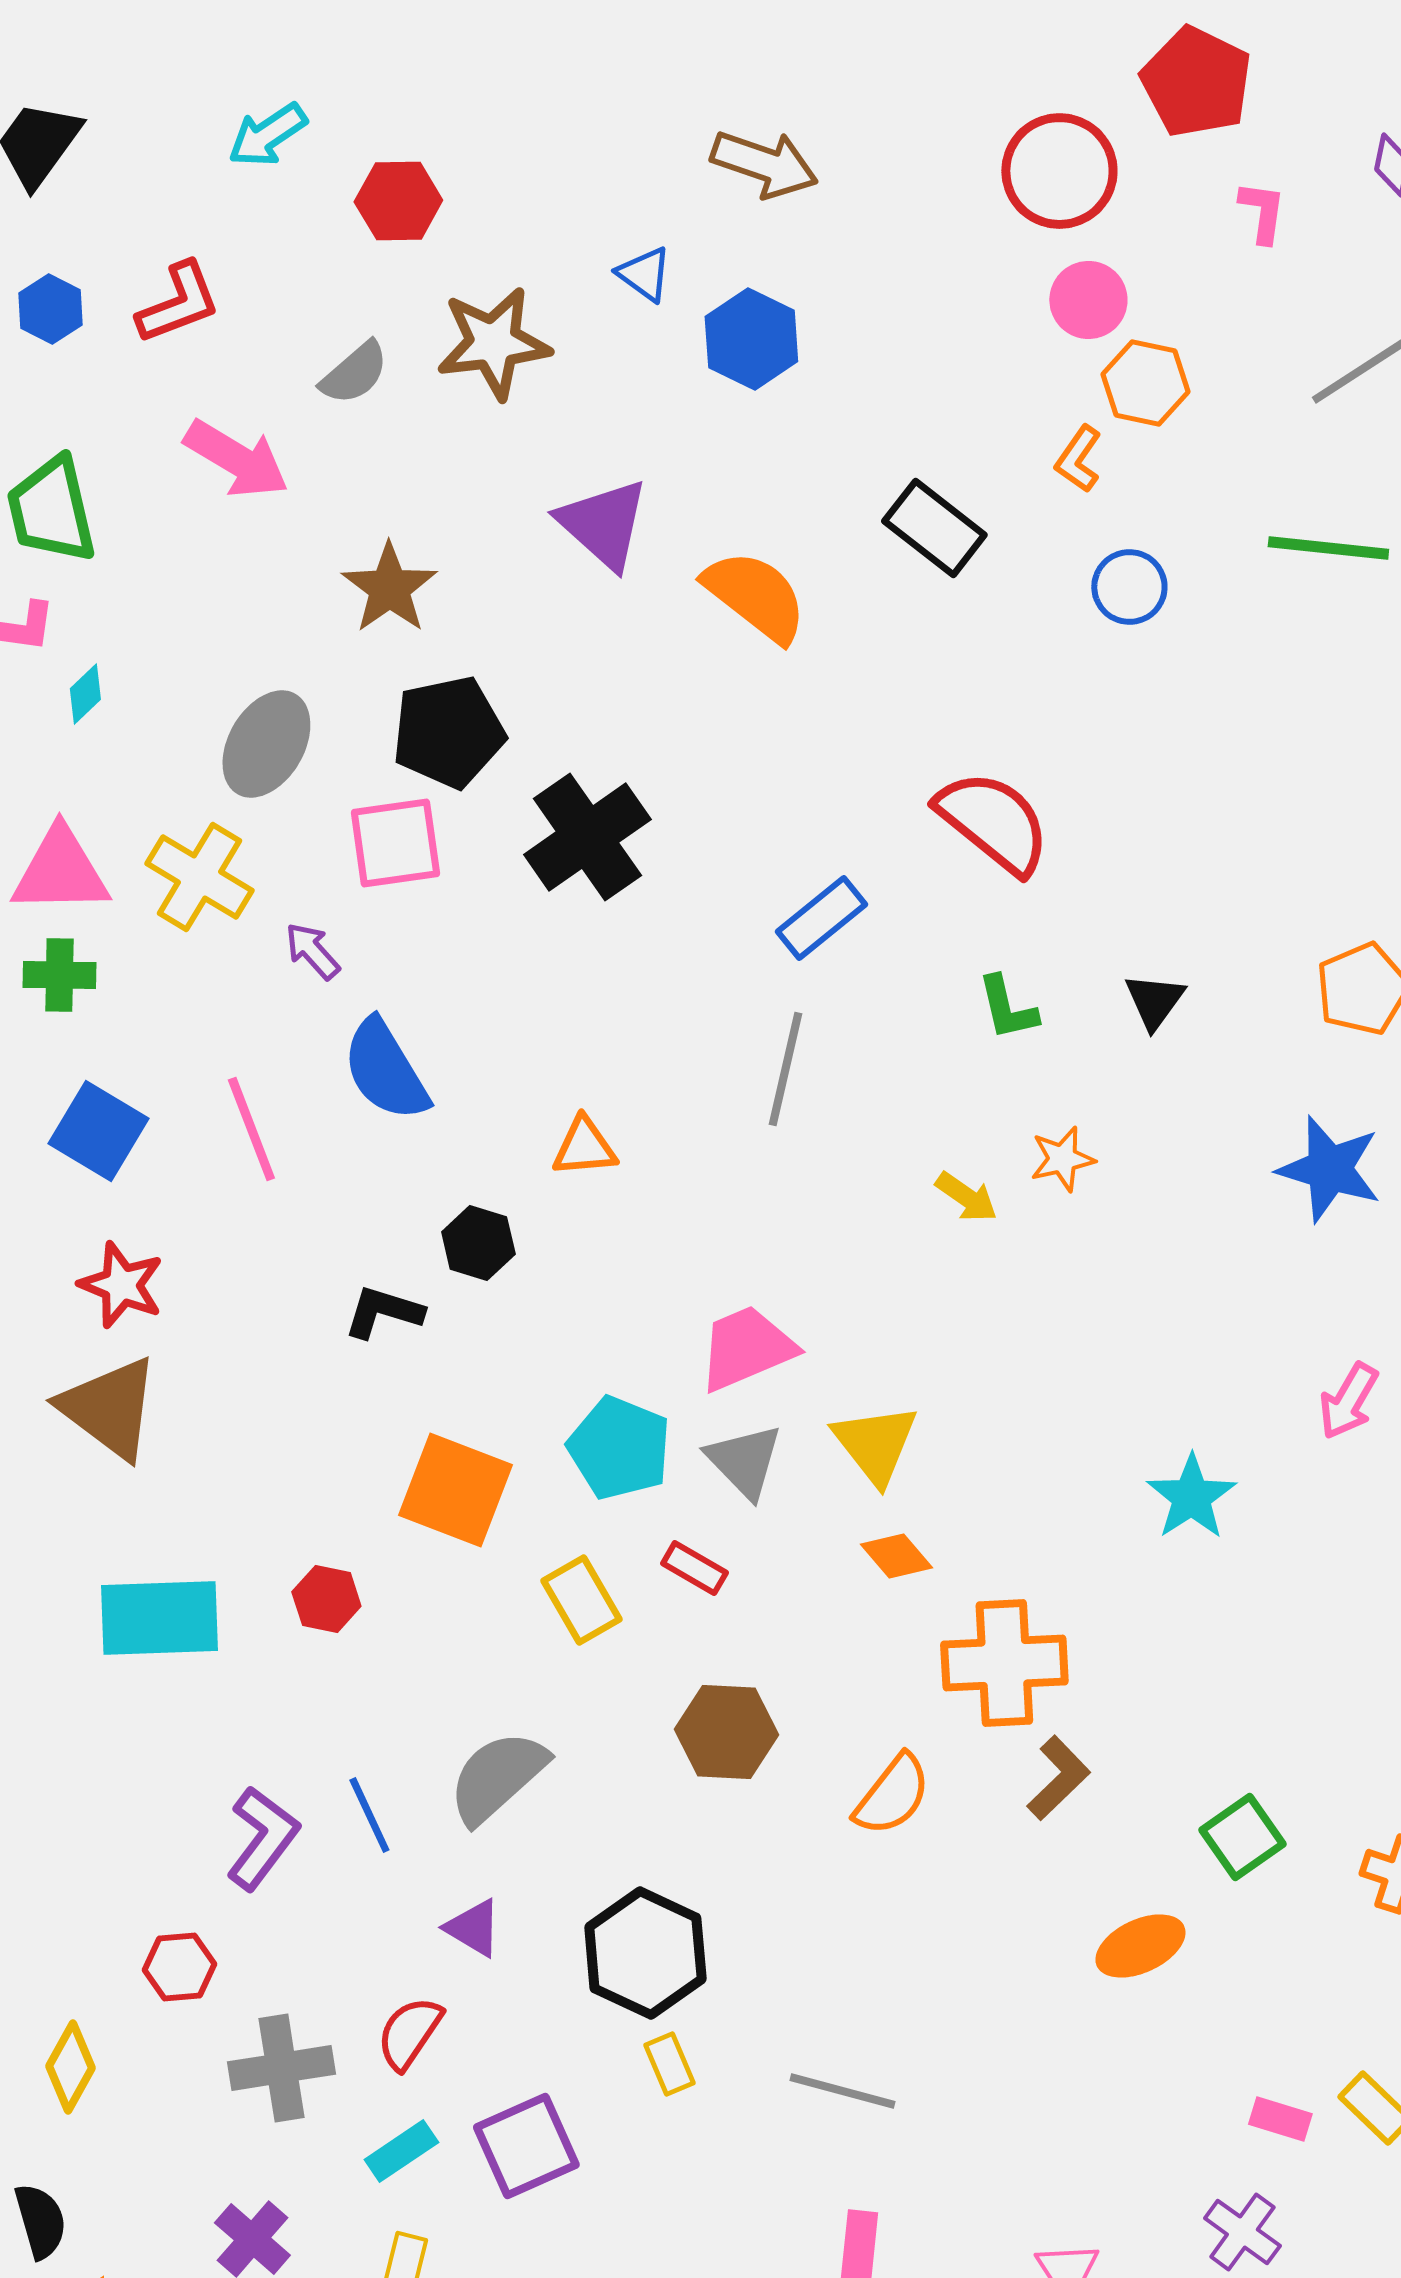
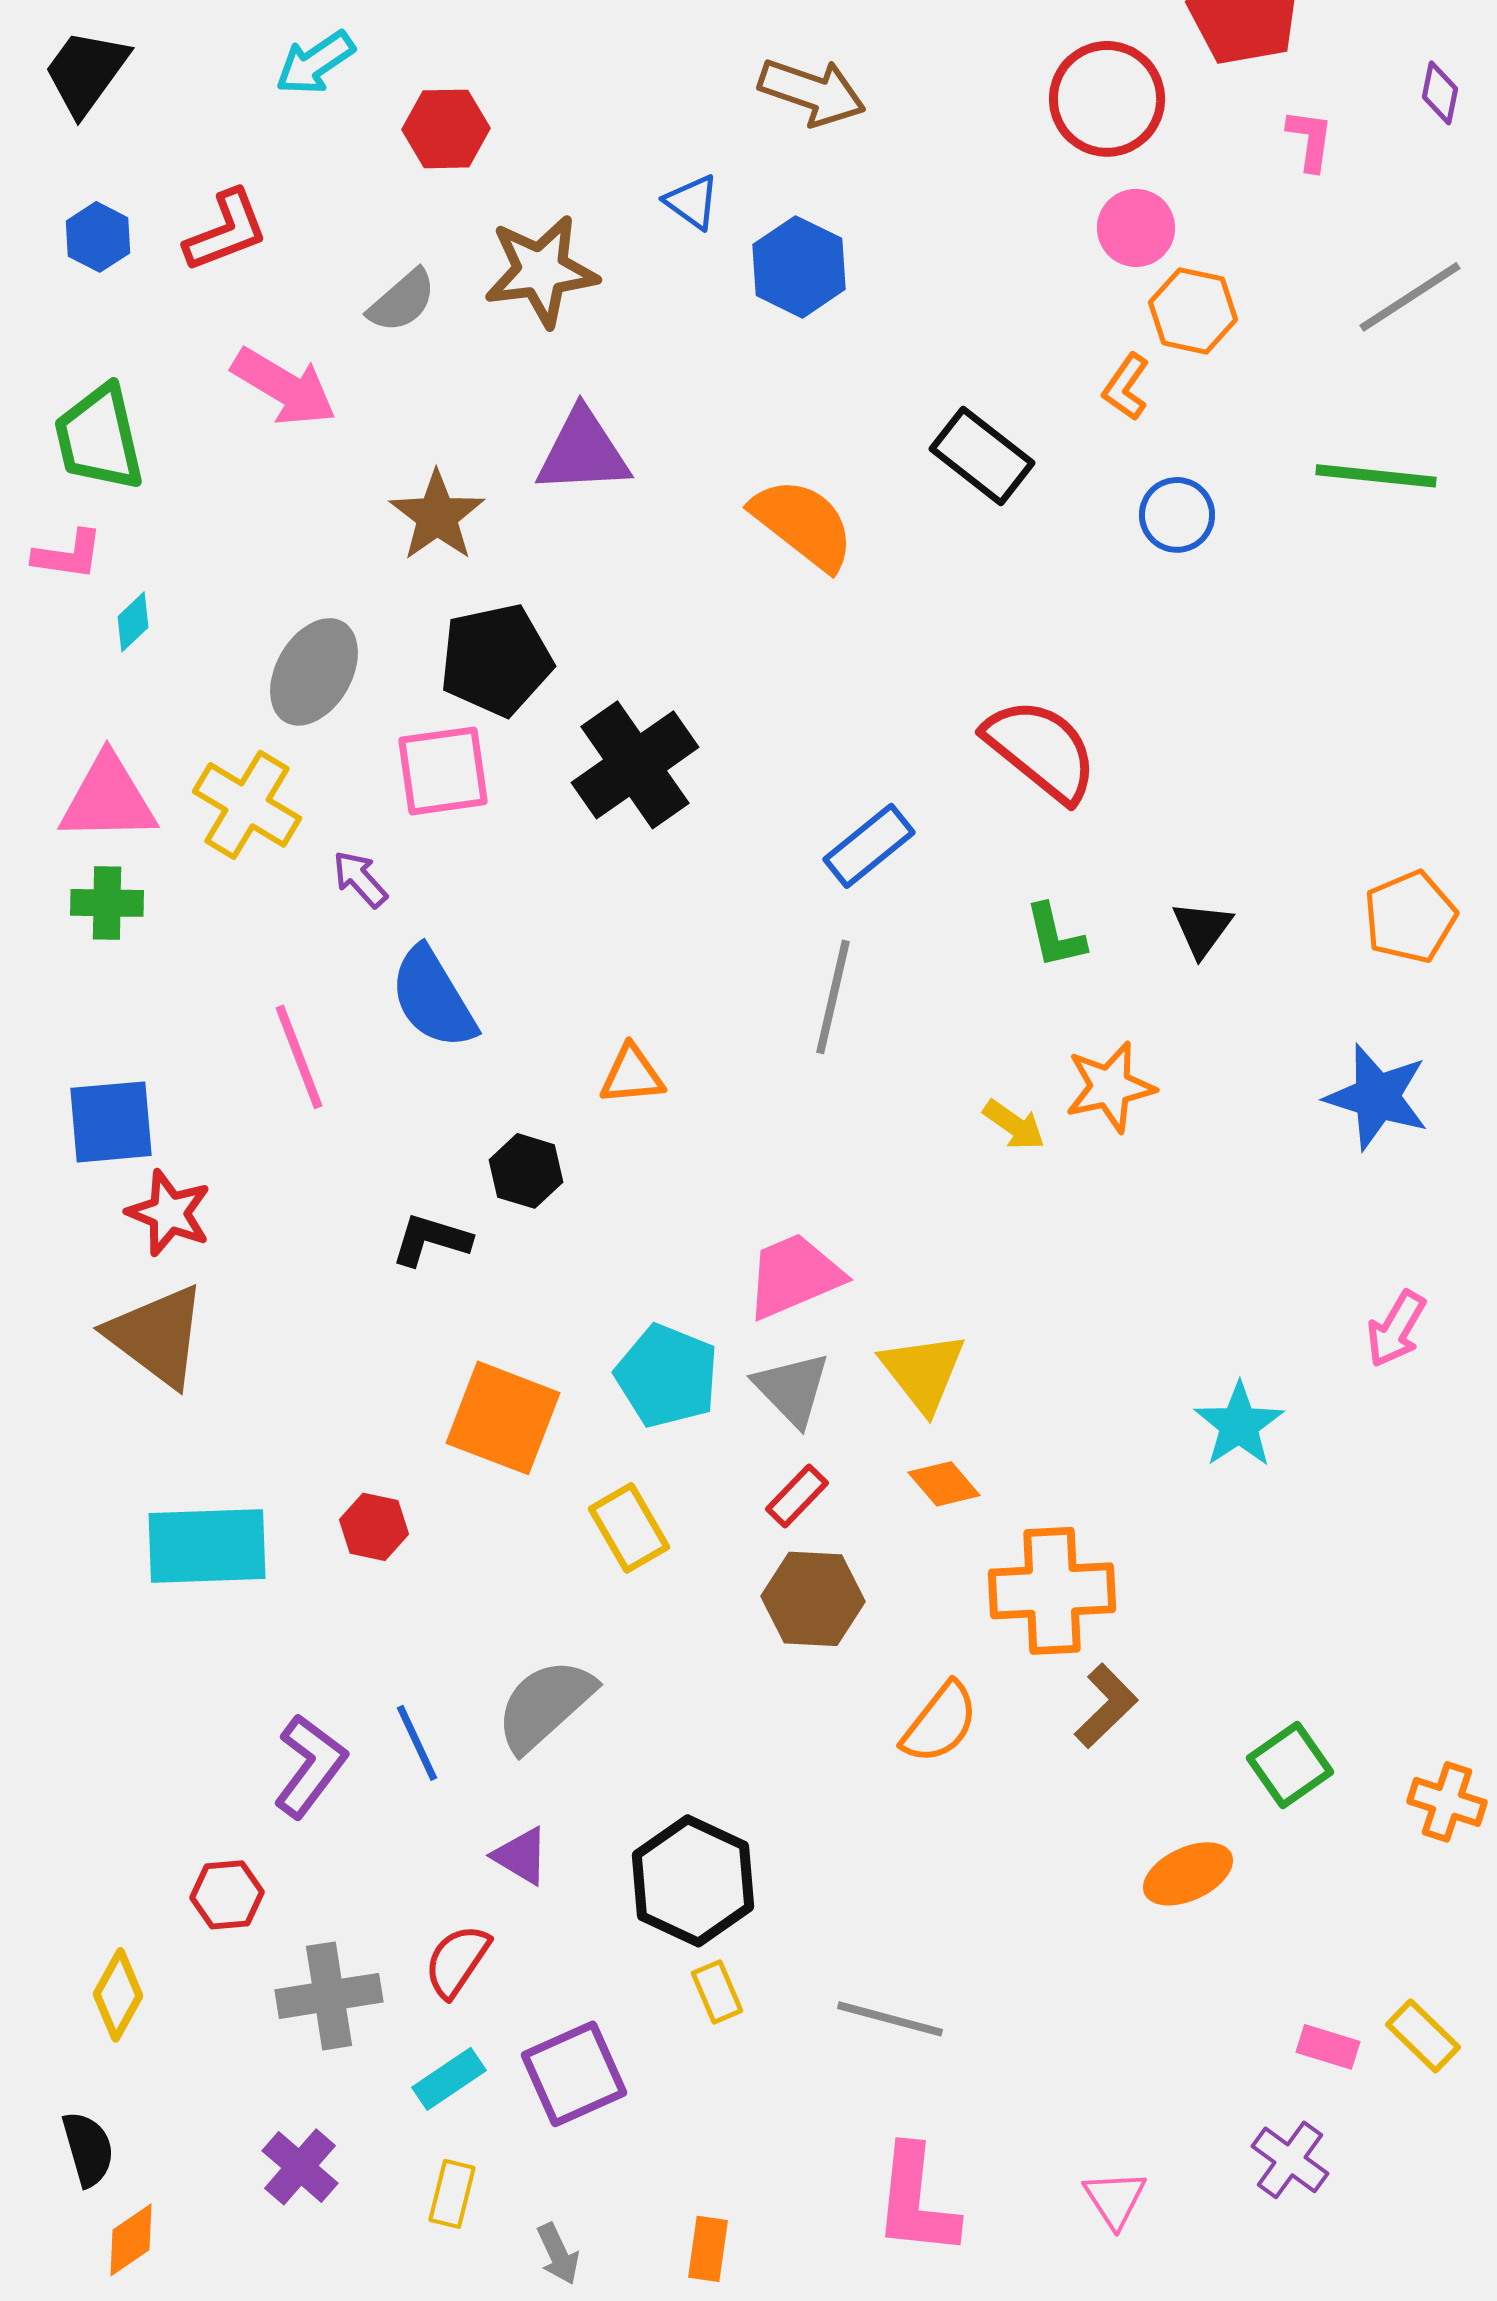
purple triangle: (603, 524) -> (583, 452), moved, turned -45
blue square: (98, 1131) -> (111, 1122), moved, turned -36
orange star: (1062, 1159) -> (1110, 1087), size x1.4
red rectangle: (694, 1568) -> (797, 1496), moved, turned -76
brown hexagon: (726, 1732) -> (813, 1599), moved

